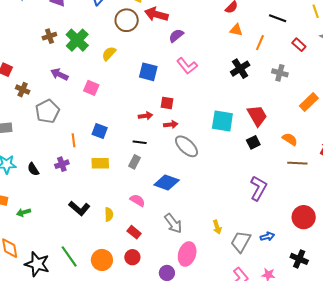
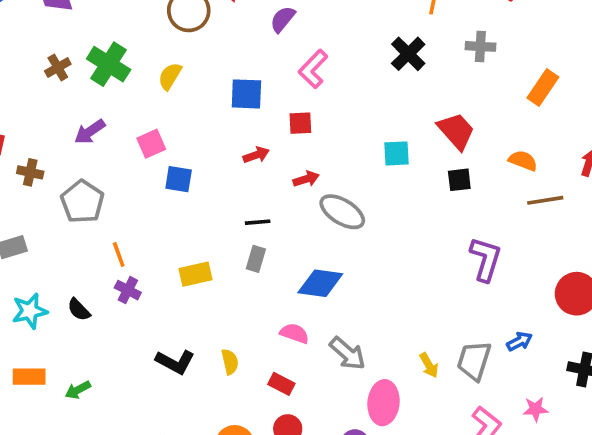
pink L-shape: (187, 66) -> (313, 69), turned 95
purple arrow: (59, 74) -> (90, 132), turned -48
pink square: (91, 88) -> (151, 144), turned -35
red square: (167, 103) -> (300, 123), moved
red arrow: (146, 116) -> (256, 155), moved
cyan square: (222, 121) -> (396, 153), size x0.7
blue square: (100, 131) -> (179, 179), moved
orange line: (74, 140) -> (119, 255), moved
black square: (253, 142) -> (459, 180), turned 32
purple cross: (62, 164) -> (128, 290), turned -32
pink semicircle: (137, 200) -> (294, 333), moved
yellow arrow: (217, 227) -> (429, 365), moved

